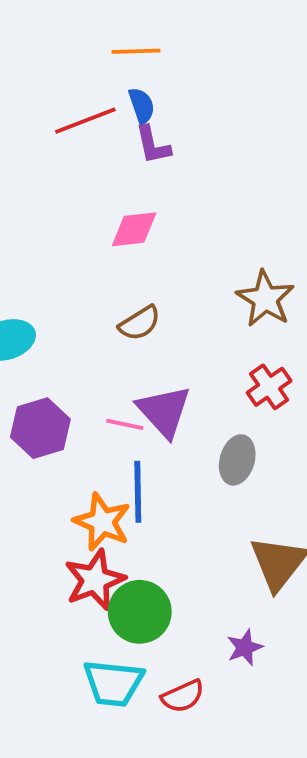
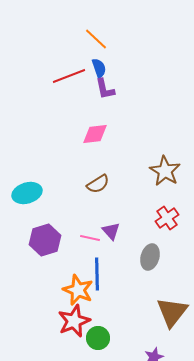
orange line: (136, 51) -> (96, 39), turned 45
purple triangle: (164, 411) -> (111, 231), size x0.6
green circle: (140, 612) -> (98, 338), size x0.7

